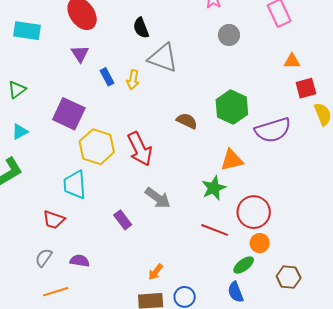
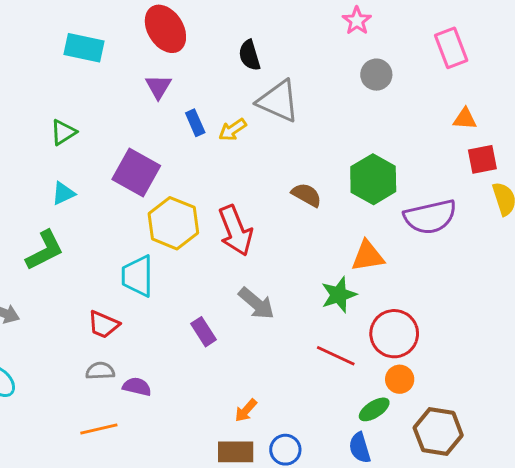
yellow arrow: (133, 80) -> (233, 130), turned 42
gray semicircle: (44, 258) -> (100, 371), moved, turned 48
brown hexagon: (289, 277) -> (438, 432), size x1.4

